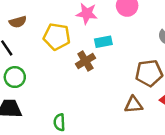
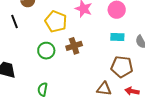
cyan rectangle: (103, 42) -> (117, 37), moved
green circle: (15, 77) -> (46, 51), moved

